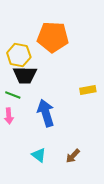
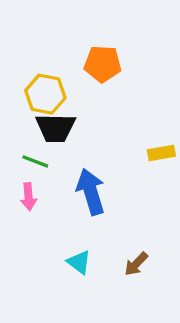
orange pentagon: (53, 37) -> (103, 64), size x0.7

